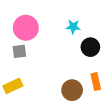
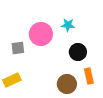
pink circle: (26, 28) -> (41, 34), moved
black circle: (90, 47) -> (78, 52), moved

